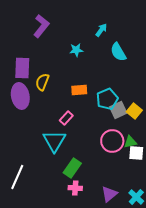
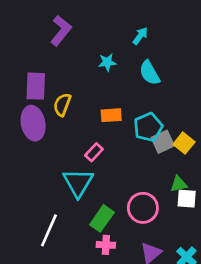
cyan semicircle: (118, 52) -> (150, 73), moved
pink circle: (112, 141) -> (143, 208), moved
white line: (17, 177) -> (49, 230), moved

